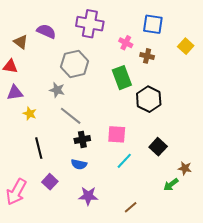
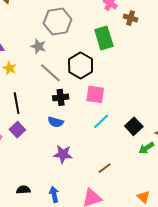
black hexagon: (149, 99) -> (81, 65), moved
black square: (158, 147) -> (134, 126), moved
purple square: (50, 182) -> (17, 130), moved

